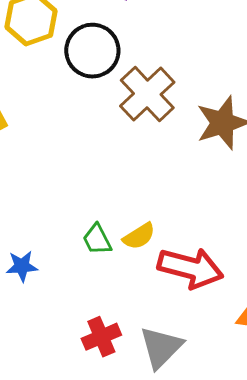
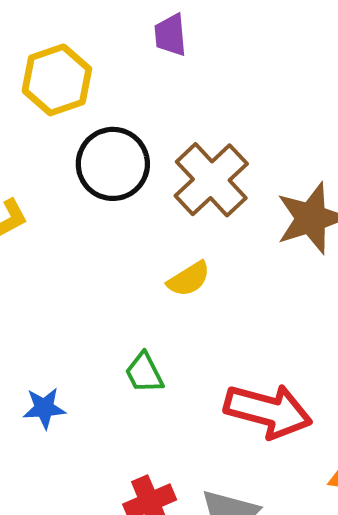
black circle: (92, 51) -> (113, 164), moved
yellow semicircle: (139, 236) -> (189, 279), moved

